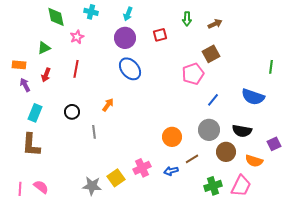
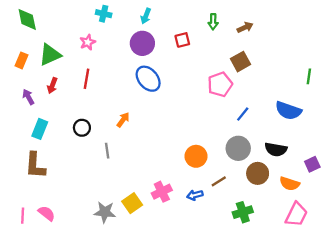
green diamond: (56, 17) -> (27, 19), moved
green triangle: (44, 48) -> (50, 55), size x1.5
orange rectangle: (19, 65) -> (21, 60), moved, turned -72
pink trapezoid: (241, 186) -> (296, 214), moved

